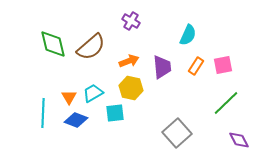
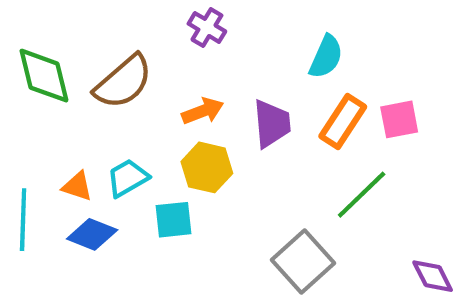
orange rectangle: (196, 66) -> (343, 122), size x1.4
orange triangle: (69, 97) -> (77, 186), turned -42
green line: (226, 103) -> (362, 195), moved

